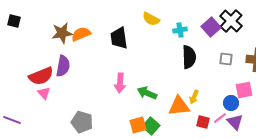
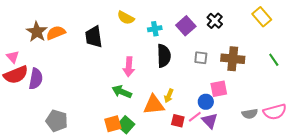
black cross: (231, 21) -> (215, 21), moved, size x0.7
brown star: (62, 33) -> (37, 32), turned -30
purple semicircle: (63, 66) -> (36, 79), moved
pink arrow: (120, 83) -> (129, 67), moved
pink triangle: (44, 93) -> (13, 57), moved

